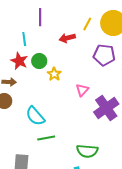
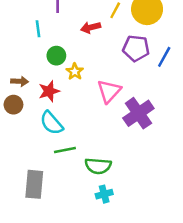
red star: (19, 61) -> (49, 91), moved, turned 30
pink triangle: (82, 90) -> (109, 91), size x1.5
green semicircle: (87, 151) -> (98, 166), moved

